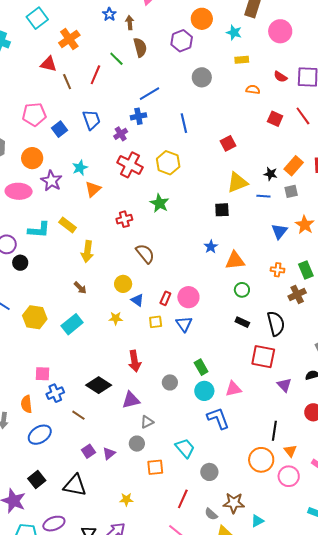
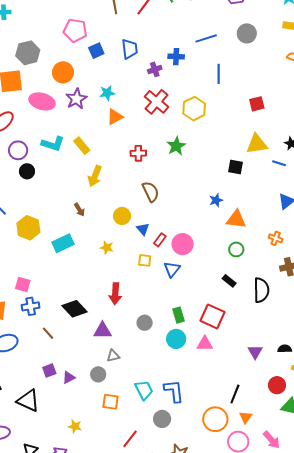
blue line: (149, 94) -> (206, 38), moved
blue triangle: (137, 300) -> (143, 229), moved
red square: (263, 357) -> (213, 316), moved
blue L-shape: (218, 418) -> (174, 391), moved

